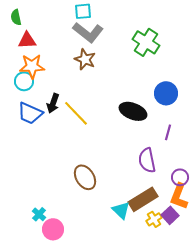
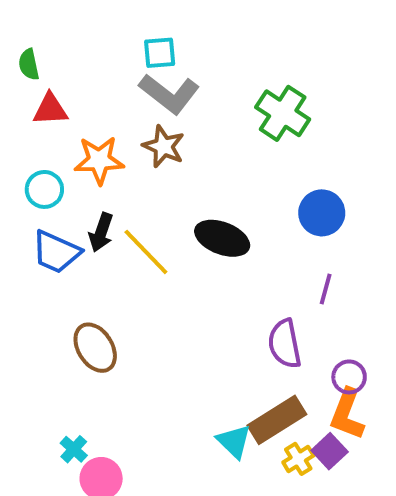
orange star: (32, 66) -> (99, 160), moved
black ellipse: (133, 111) -> (222, 238), moved
brown ellipse: (85, 177) -> (95, 348), moved

